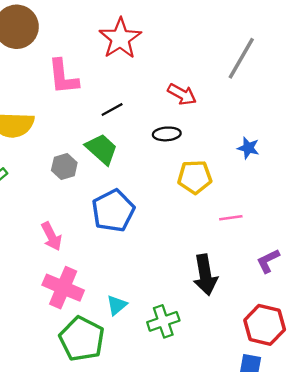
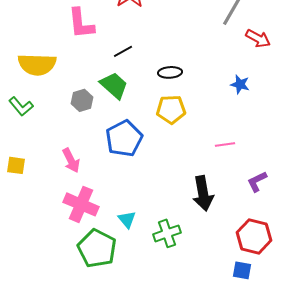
red arrow: (182, 94) -> (258, 38), moved
yellow pentagon: (195, 177) -> (171, 109), moved
cyan triangle: (117, 305) -> (127, 219), turned -30

